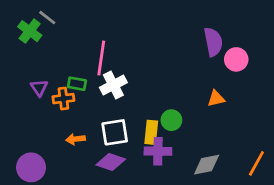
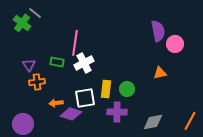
orange cross: (63, 99) -> (37, 82), moved
yellow rectangle: (151, 132) -> (106, 89), moved
purple diamond: (111, 162) -> (71, 114), moved

